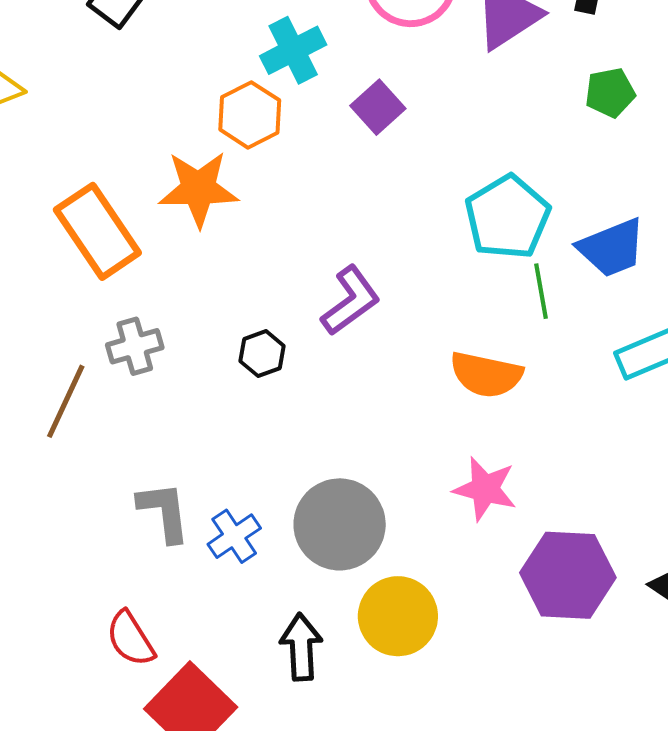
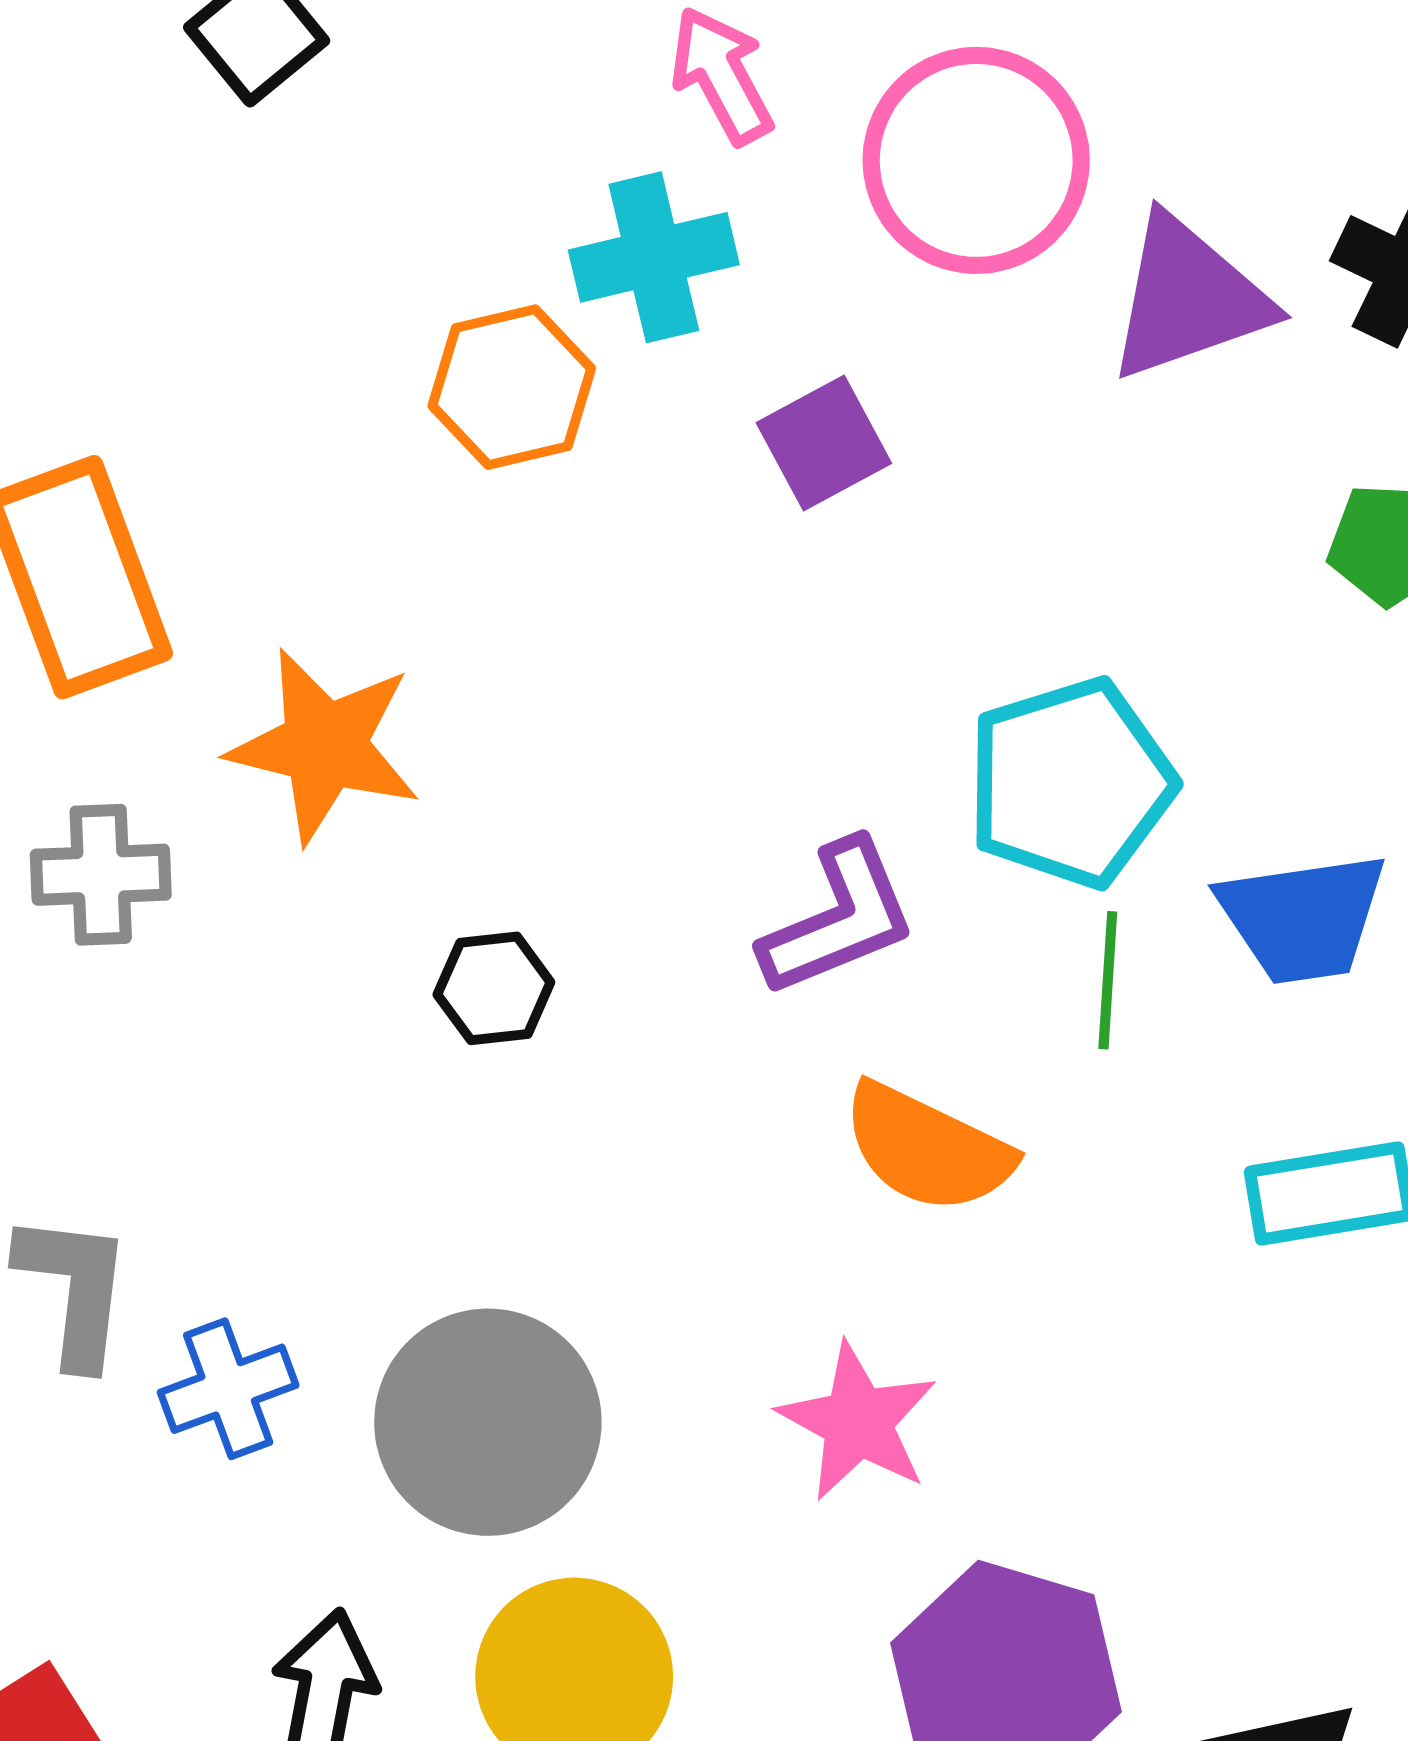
orange star: (198, 189) -> (325, 746), moved
purple L-shape: (351, 301) -> (838, 919), moved
black hexagon: (262, 354) -> (494, 988), moved

